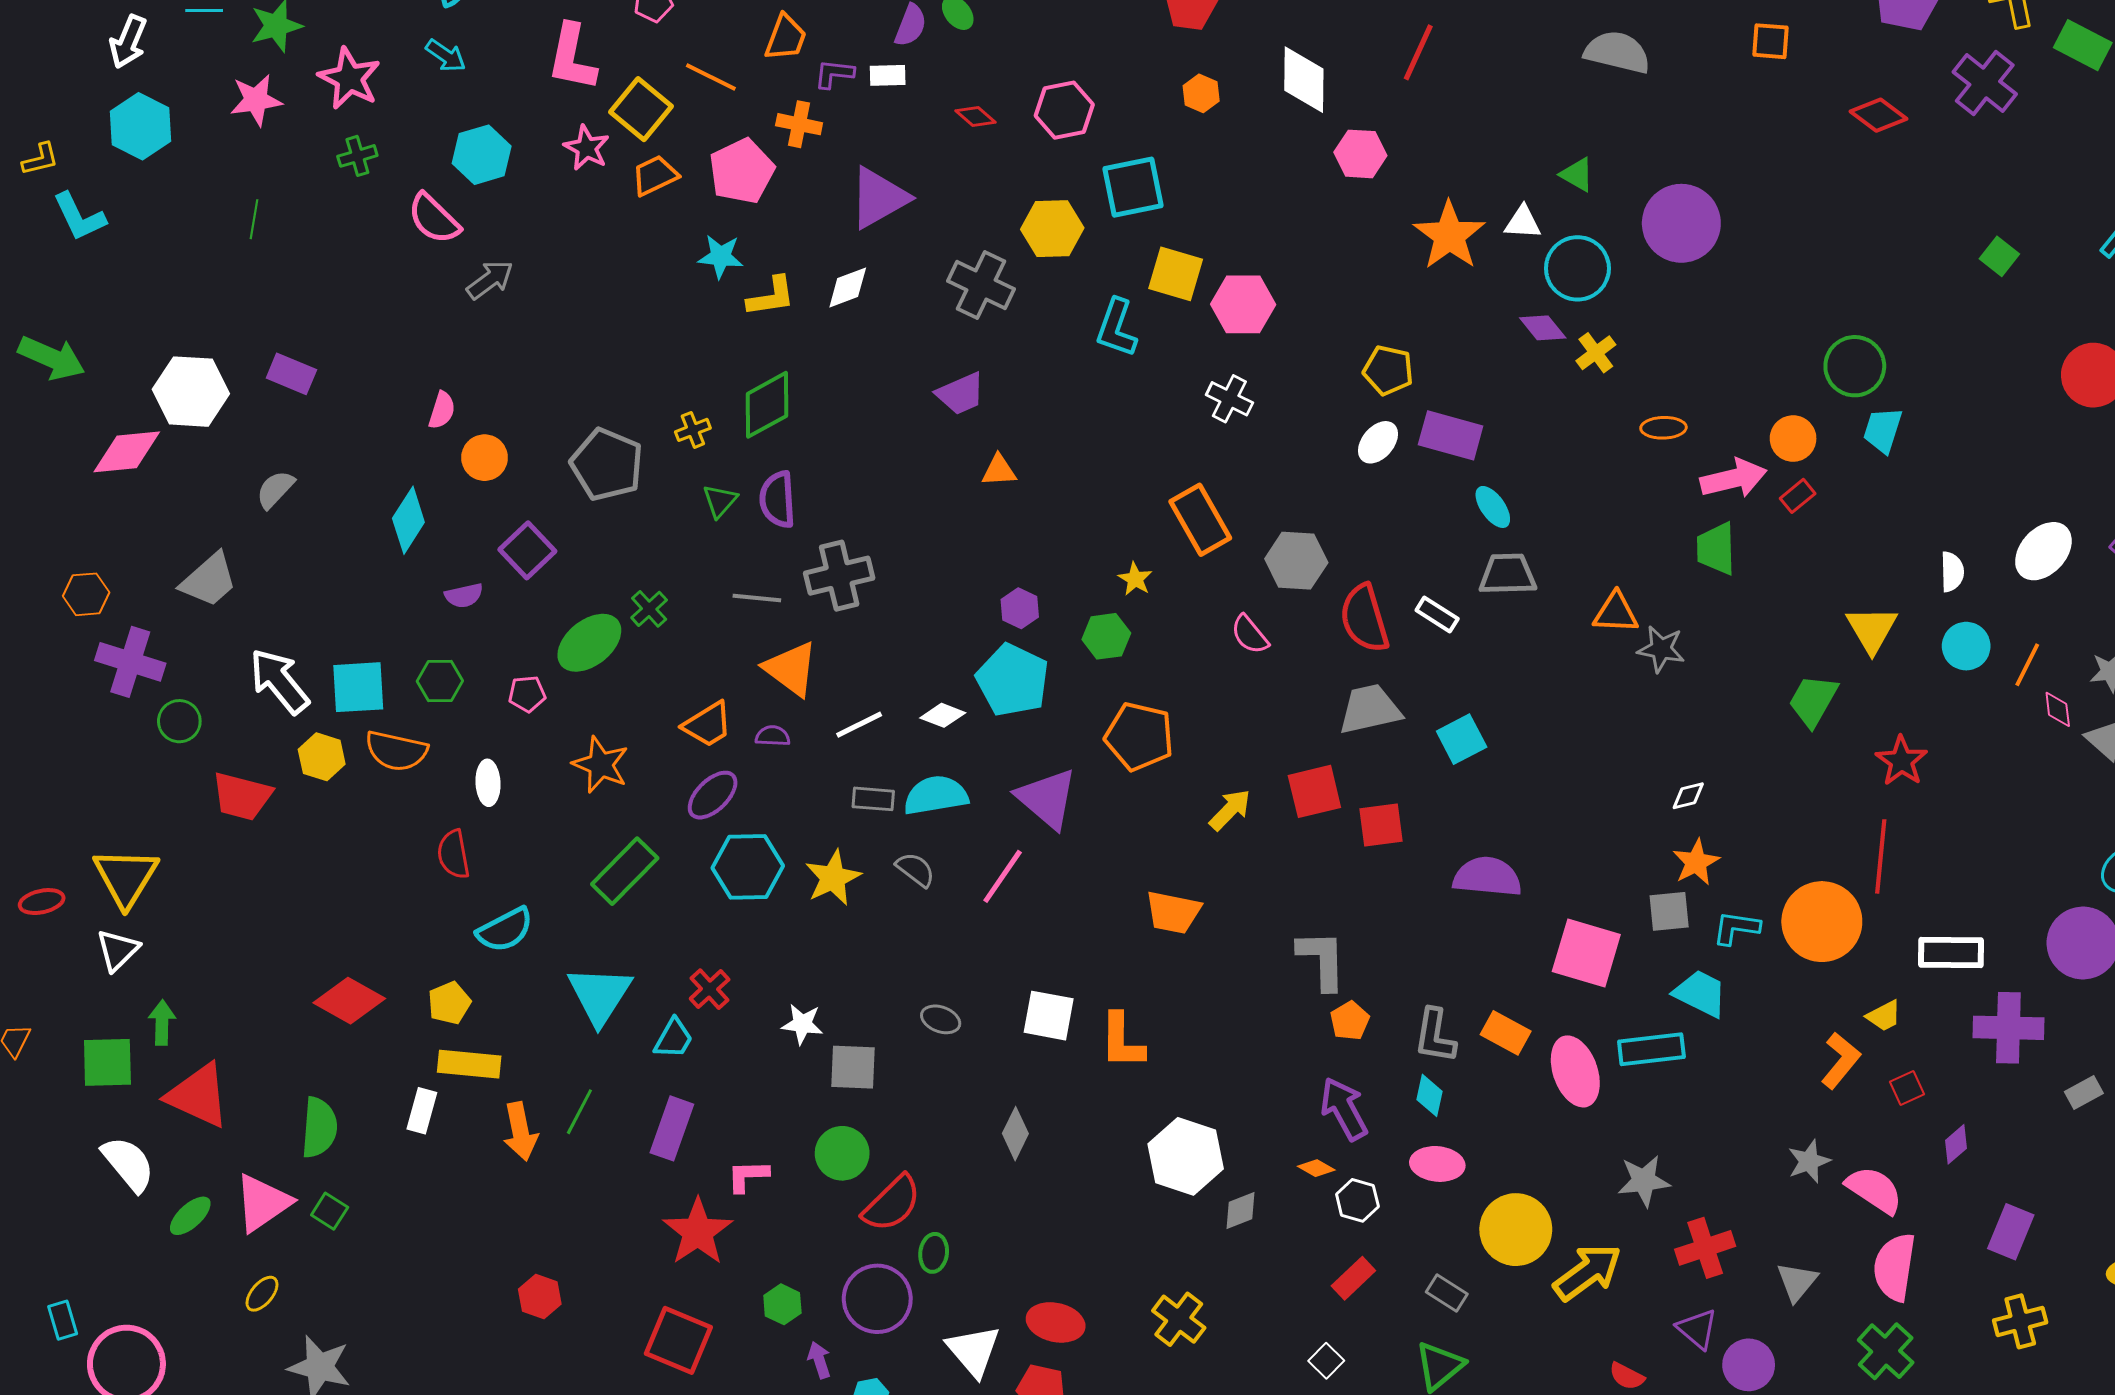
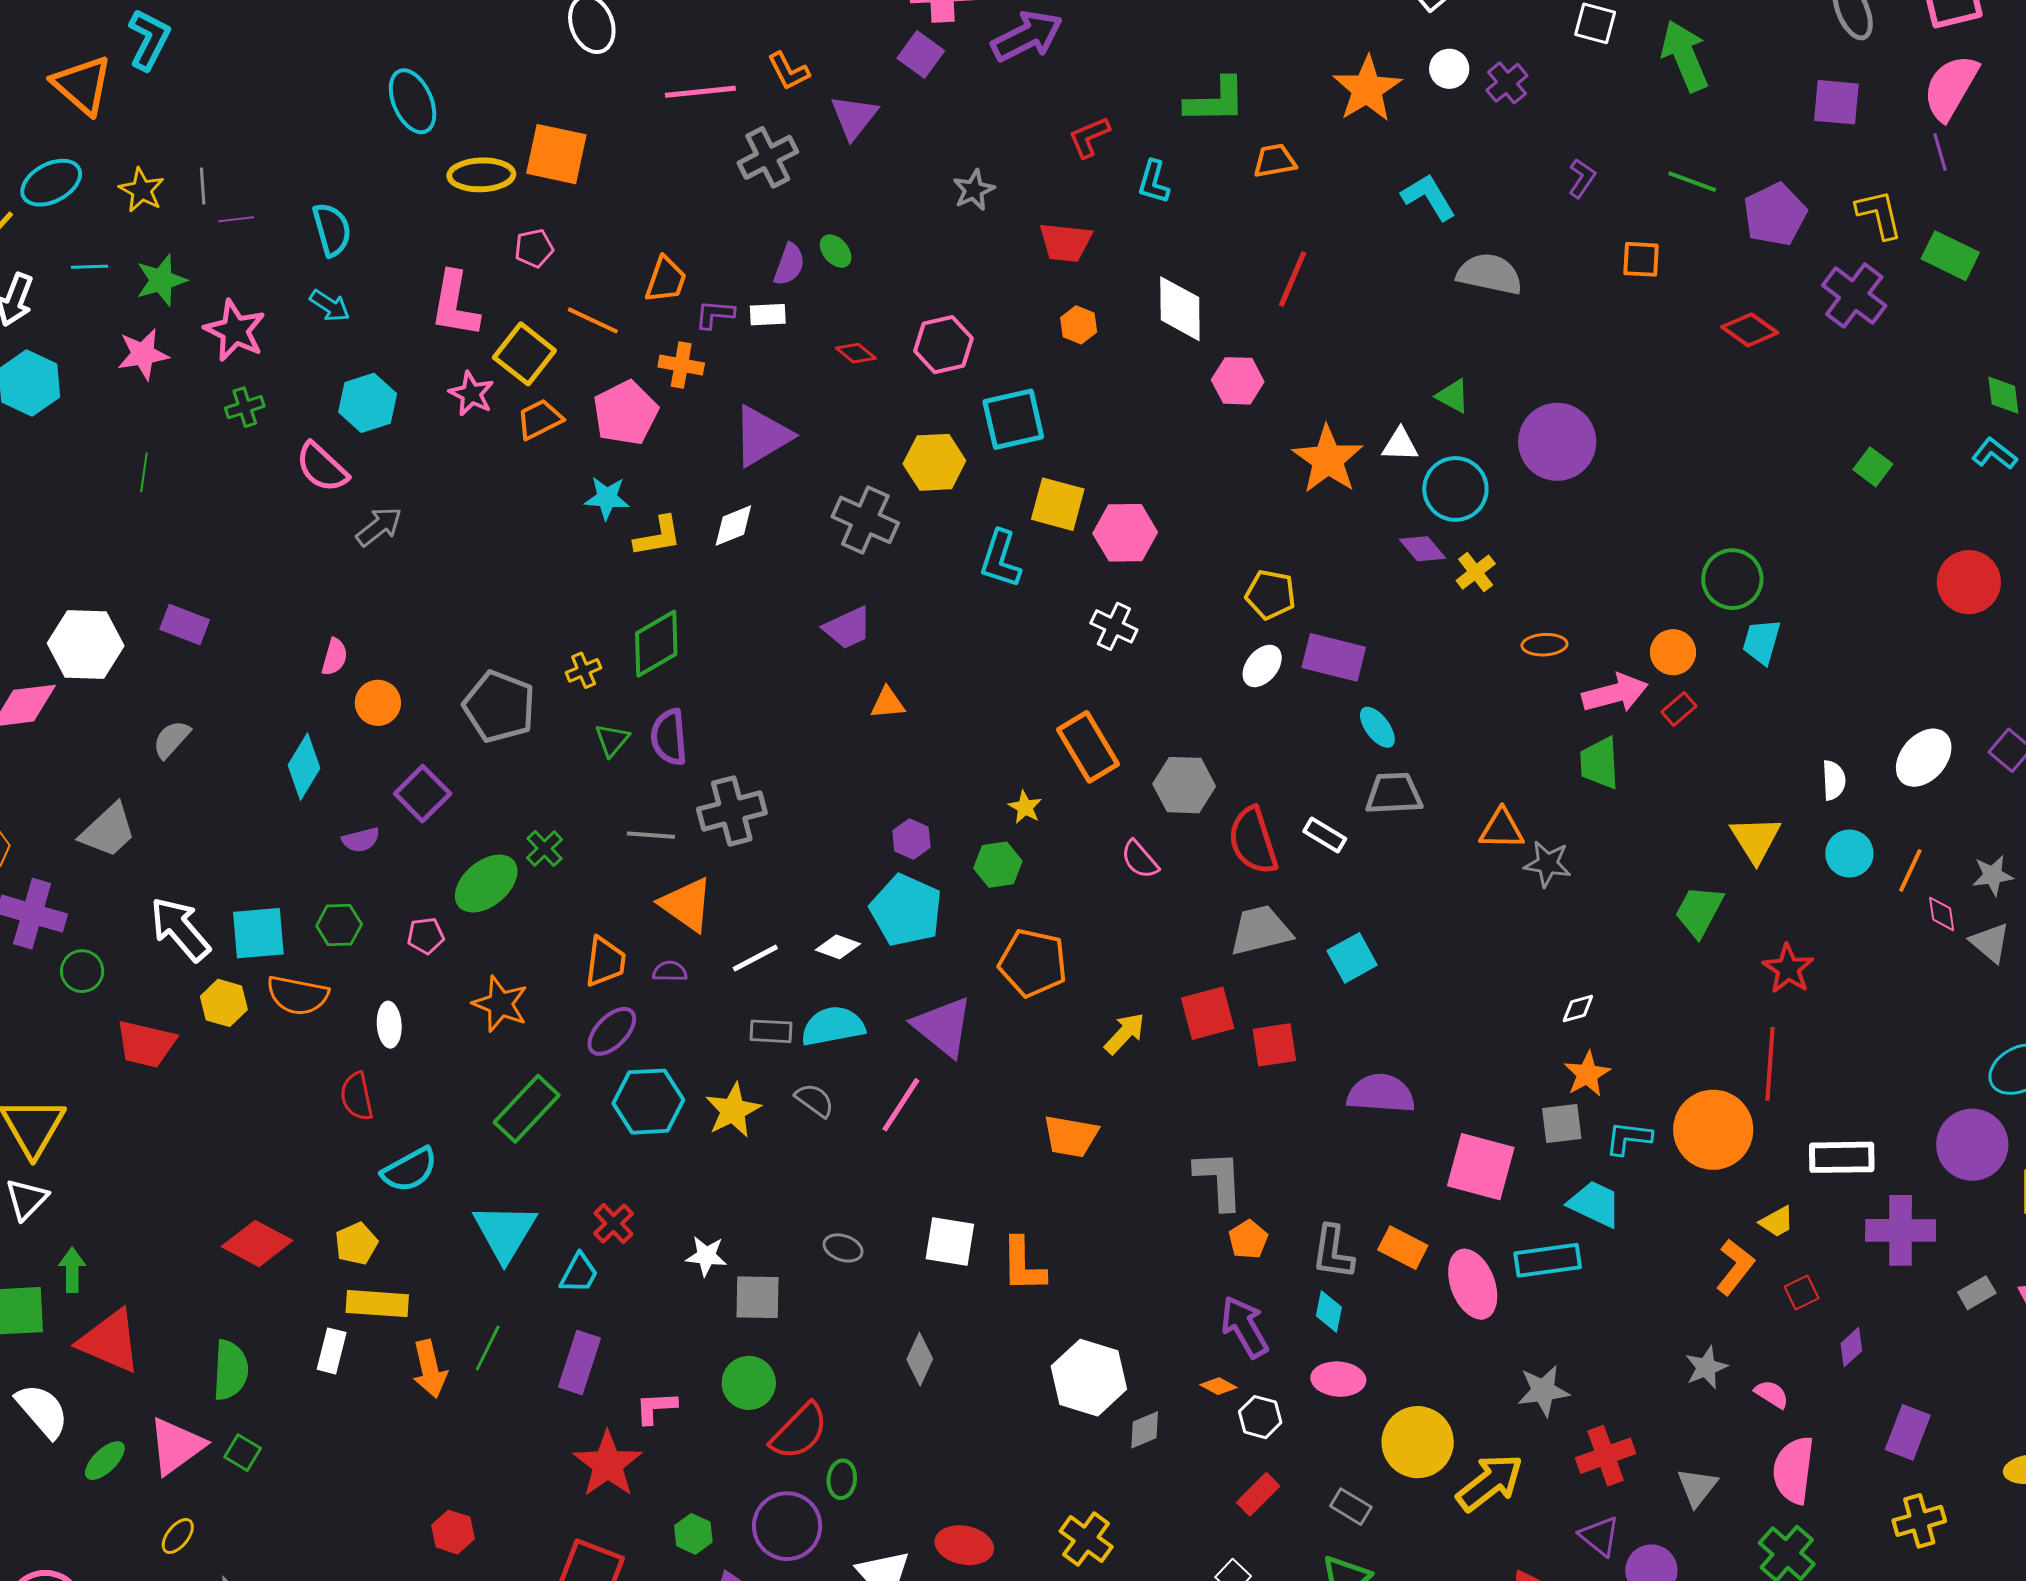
orange trapezoid: (708, 724) -> (605, 962), turned -50
pink semicircle: (1874, 1190) -> (1772, 1394), size x0.6

